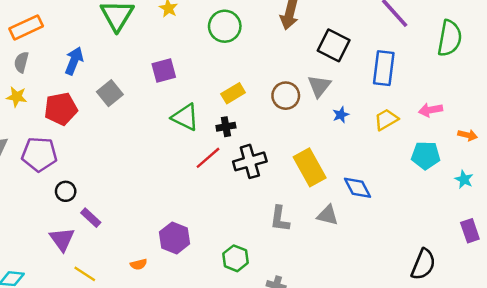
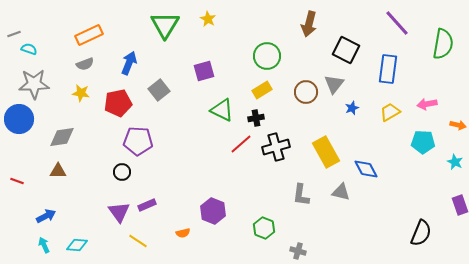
green circle: (225, 26) -> (267, 56), moved
gray semicircle: (21, 62) -> (85, 64), turned -126
purple pentagon: (39, 154) -> (138, 141), moved
purple rectangle: (91, 218) -> (147, 205), moved, turned -66

